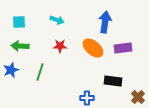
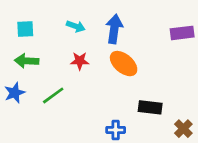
blue arrow: (105, 22) -> (114, 29), moved
purple rectangle: (123, 48) -> (182, 33), moved
green line: (40, 72) -> (53, 95), turned 36

